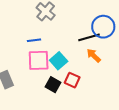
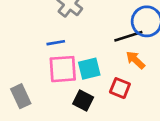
cyan square: (59, 61) -> (89, 69), turned 30
red square: (72, 80) -> (120, 88), moved

